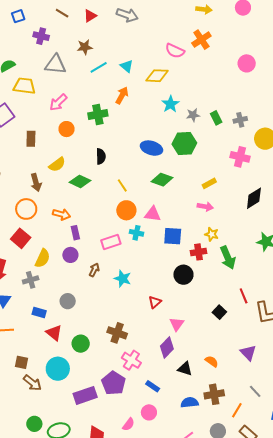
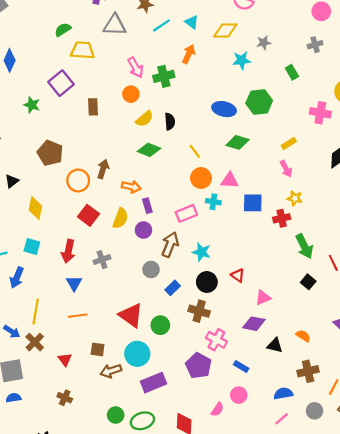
pink arrow: (58, 102) -> (136, 67), moved, turned -72
cyan star: (170, 104) -> (242, 60), turned 30
gray star: (193, 115) -> (264, 43), moved
gray cross: (240, 120) -> (315, 45), moved
yellow semicircle: (57, 164) -> (144, 119), moved
brown arrow: (36, 183) -> (103, 169), moved, turned -144
pink arrow: (205, 207) -> (286, 169), turned 56
orange circle: (26, 209) -> (78, 180), moved
yellow semicircle: (43, 258) -> (120, 218), moved
green arrow: (228, 258) -> (304, 246), moved
brown arrow: (94, 270) -> (170, 245), size x1.6
black circle: (183, 275) -> (207, 282), moved
gray circle: (68, 301) -> (151, 270), moved
red triangle: (155, 302) -> (238, 275), turned -40
blue rectangle: (39, 313) -> (173, 288), moved, turned -56
pink triangle: (177, 324) -> (263, 298), turned 35
red triangle: (54, 333) -> (131, 315), size x1.4
purple diamond: (167, 348) -> (254, 324), turned 60
brown arrow: (32, 383) -> (111, 371), turned 126
purple rectangle: (85, 395) -> (153, 383), moved
blue semicircle: (190, 403) -> (283, 394), moved

